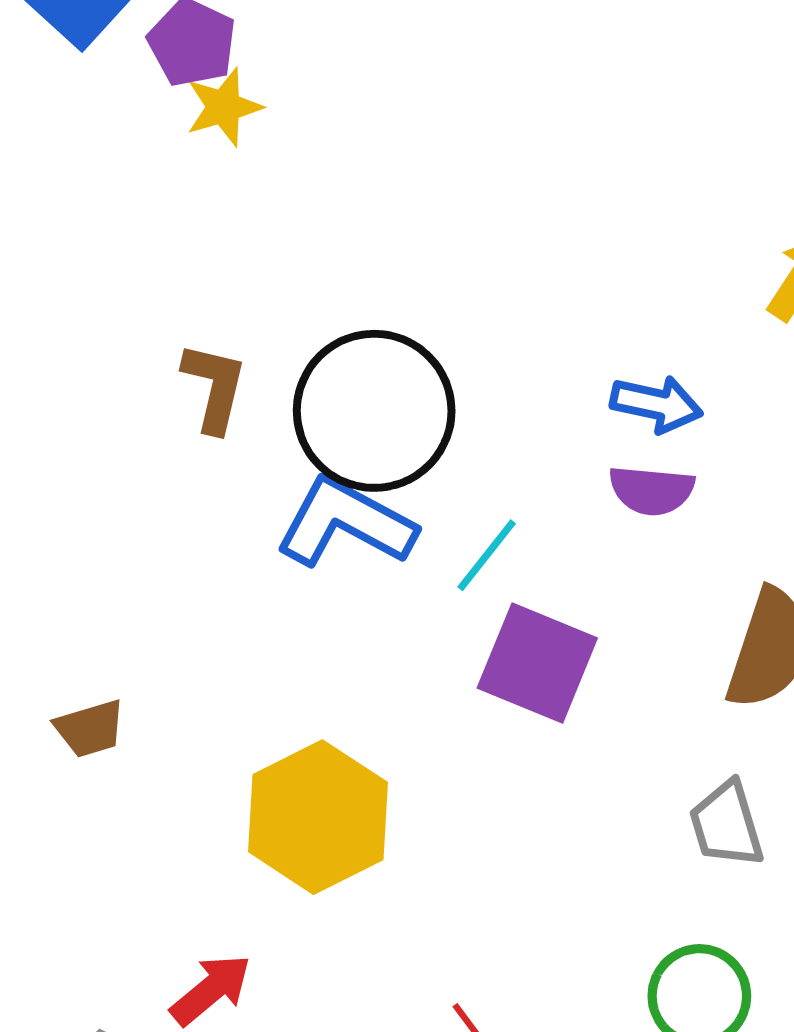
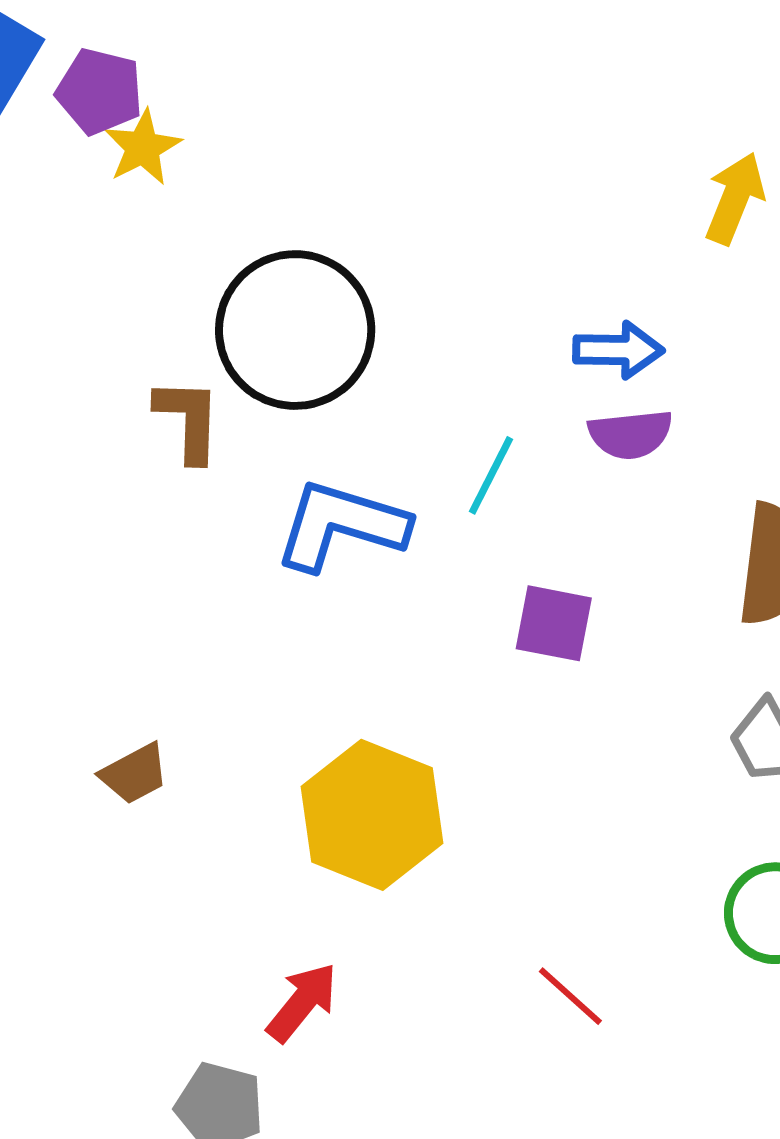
black circle: (374, 411) -> (295, 330), moved
cyan line: (487, 555) -> (491, 475), moved
purple square: (537, 663) -> (554, 623), size x0.7

